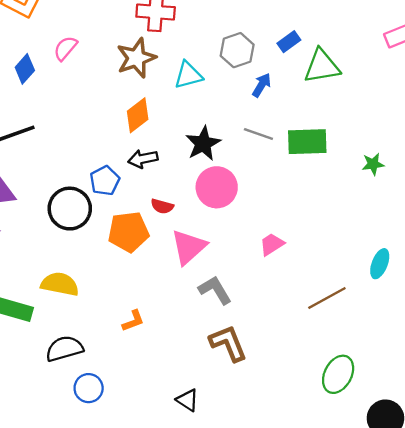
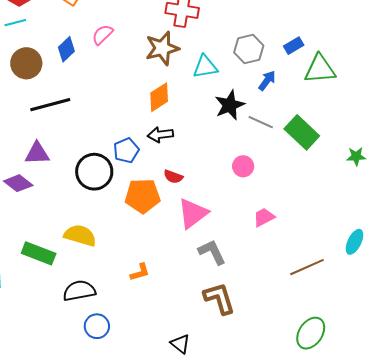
green rectangle: (307, 142) -> (302, 132), turned 40
black star: (203, 144) -> (230, 105), moved
pink circle: (217, 187) -> (243, 166), moved, size x0.6

